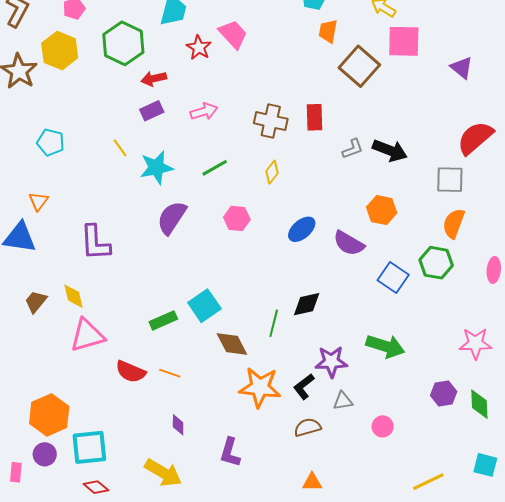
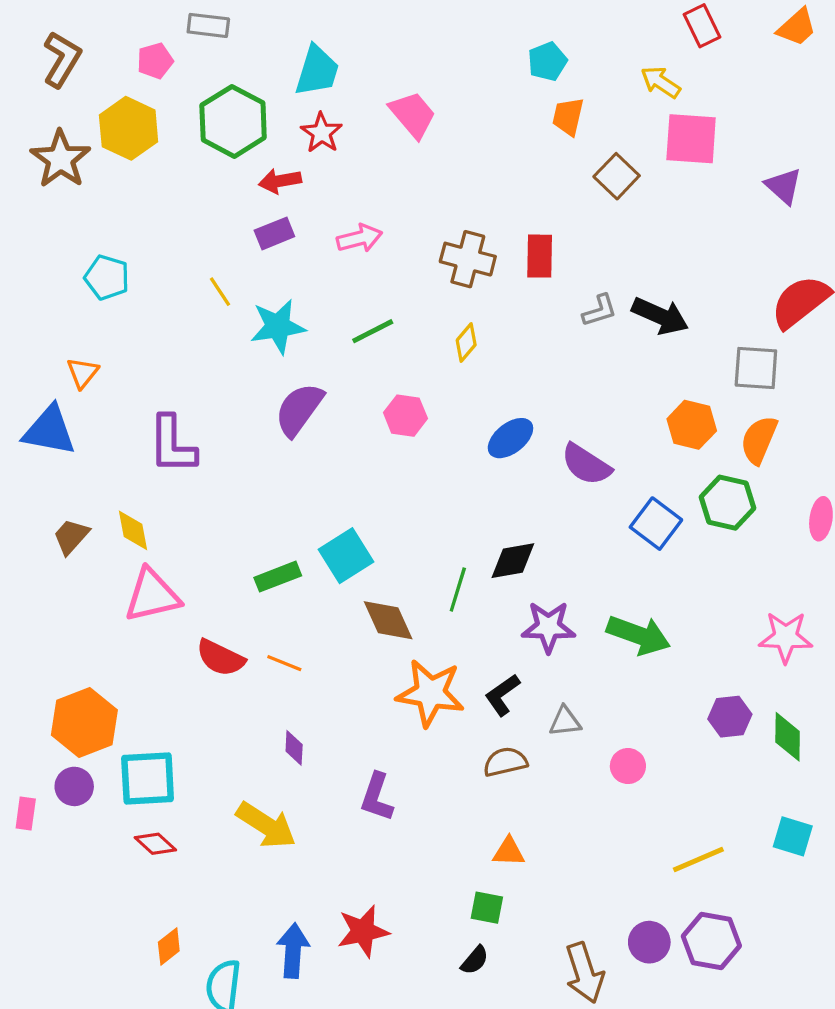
red star: (199, 48) -> (322, 133), moved
brown square: (359, 66) -> (617, 176), size x0.7
orange hexagon: (382, 210) -> (692, 425), moved
purple star: (331, 362) -> (548, 627), moved

